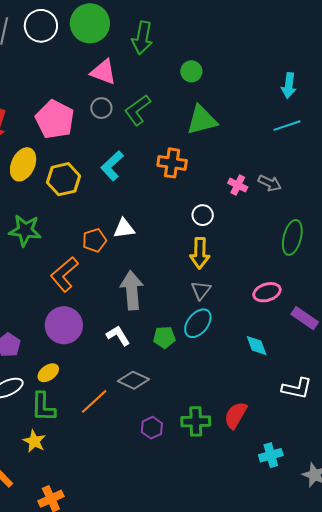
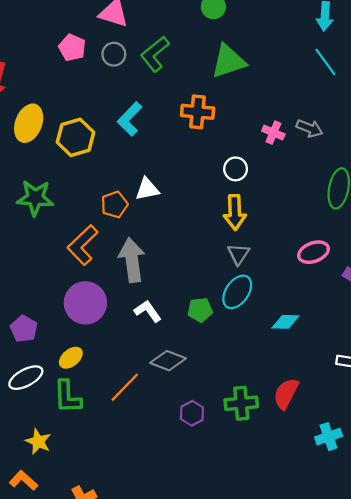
pink pentagon: (55, 119) -> (72, 48), moved, size x0.6
cyan line: (287, 126) -> (325, 62), turned 76
gray arrow: (132, 290) -> (132, 260), moved
cyan diamond: (257, 346) -> (285, 322), moved, turned -65
yellow star: (34, 441) -> (38, 441), moved

